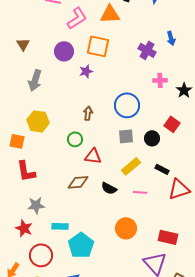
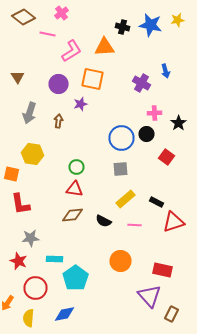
brown arrow: (88, 113) -> (58, 121), moved
black circle: (152, 138) -> (146, 134), moved
green circle: (75, 139) -> (76, 167), moved
red triangle: (93, 156) -> (74, 189), moved

